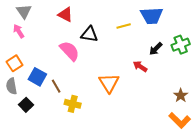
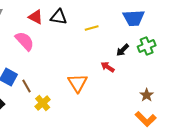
blue trapezoid: (152, 16) -> (134, 18), moved
black triangle: (89, 34) -> (59, 17), moved
pink semicircle: (70, 51) -> (25, 41), moved
yellow cross: (73, 104) -> (43, 103), turned 35

